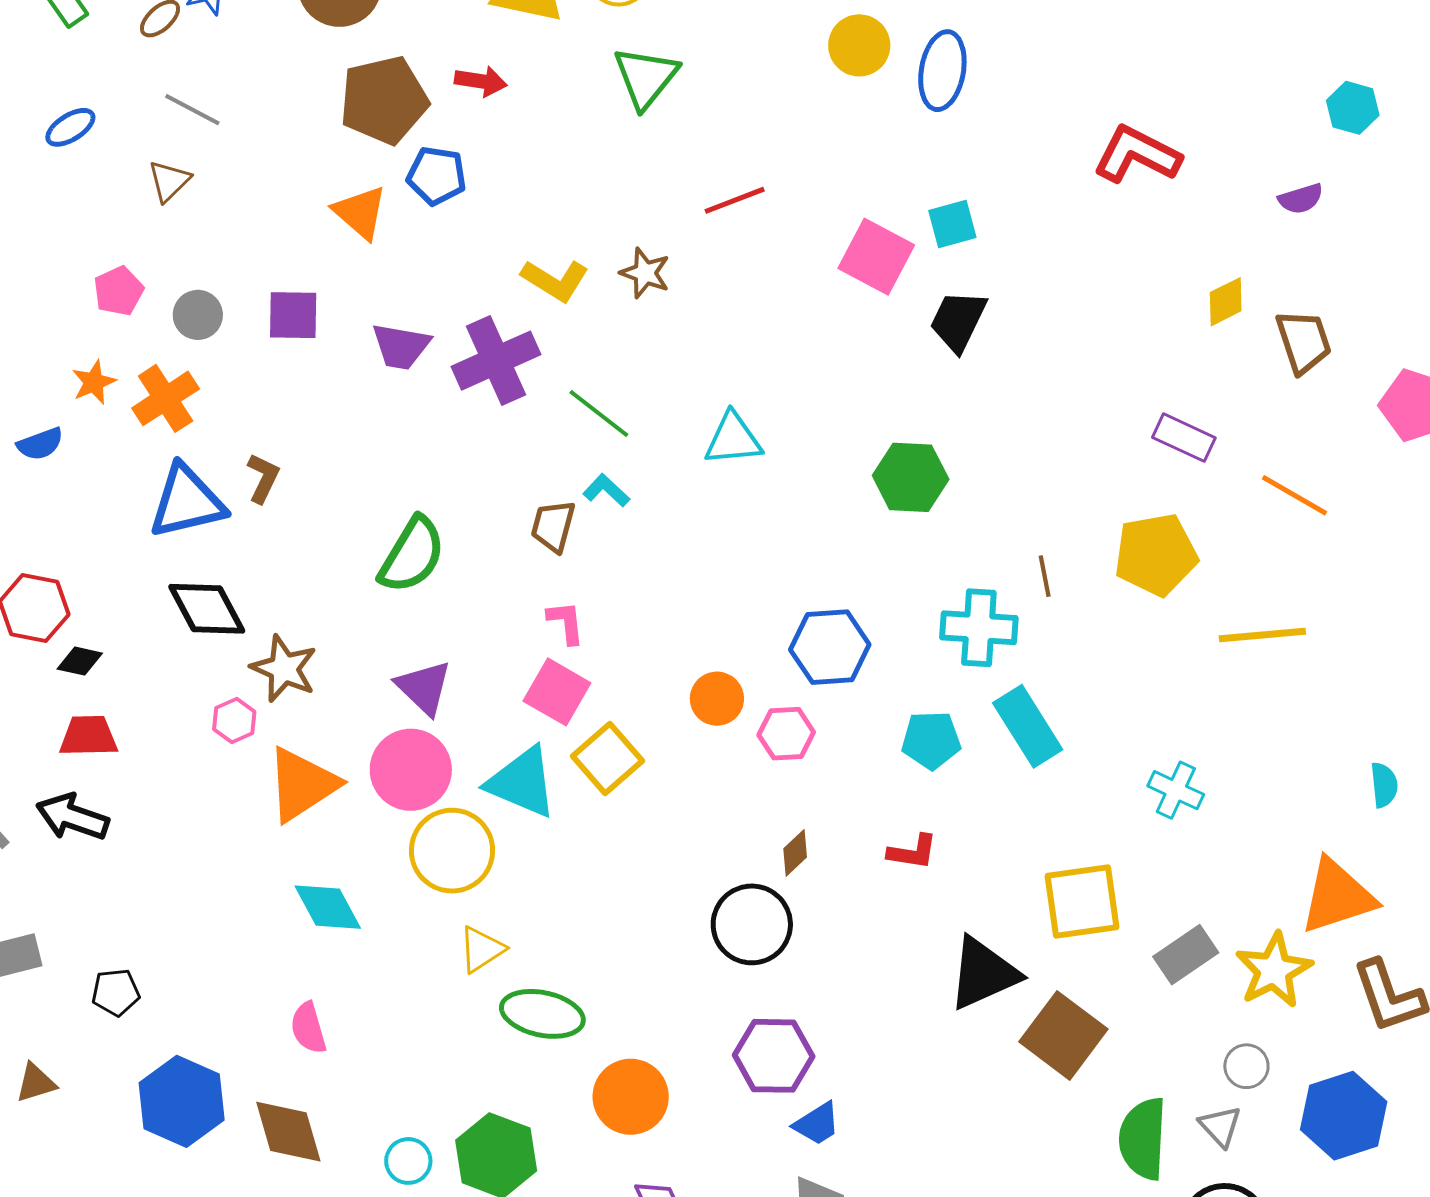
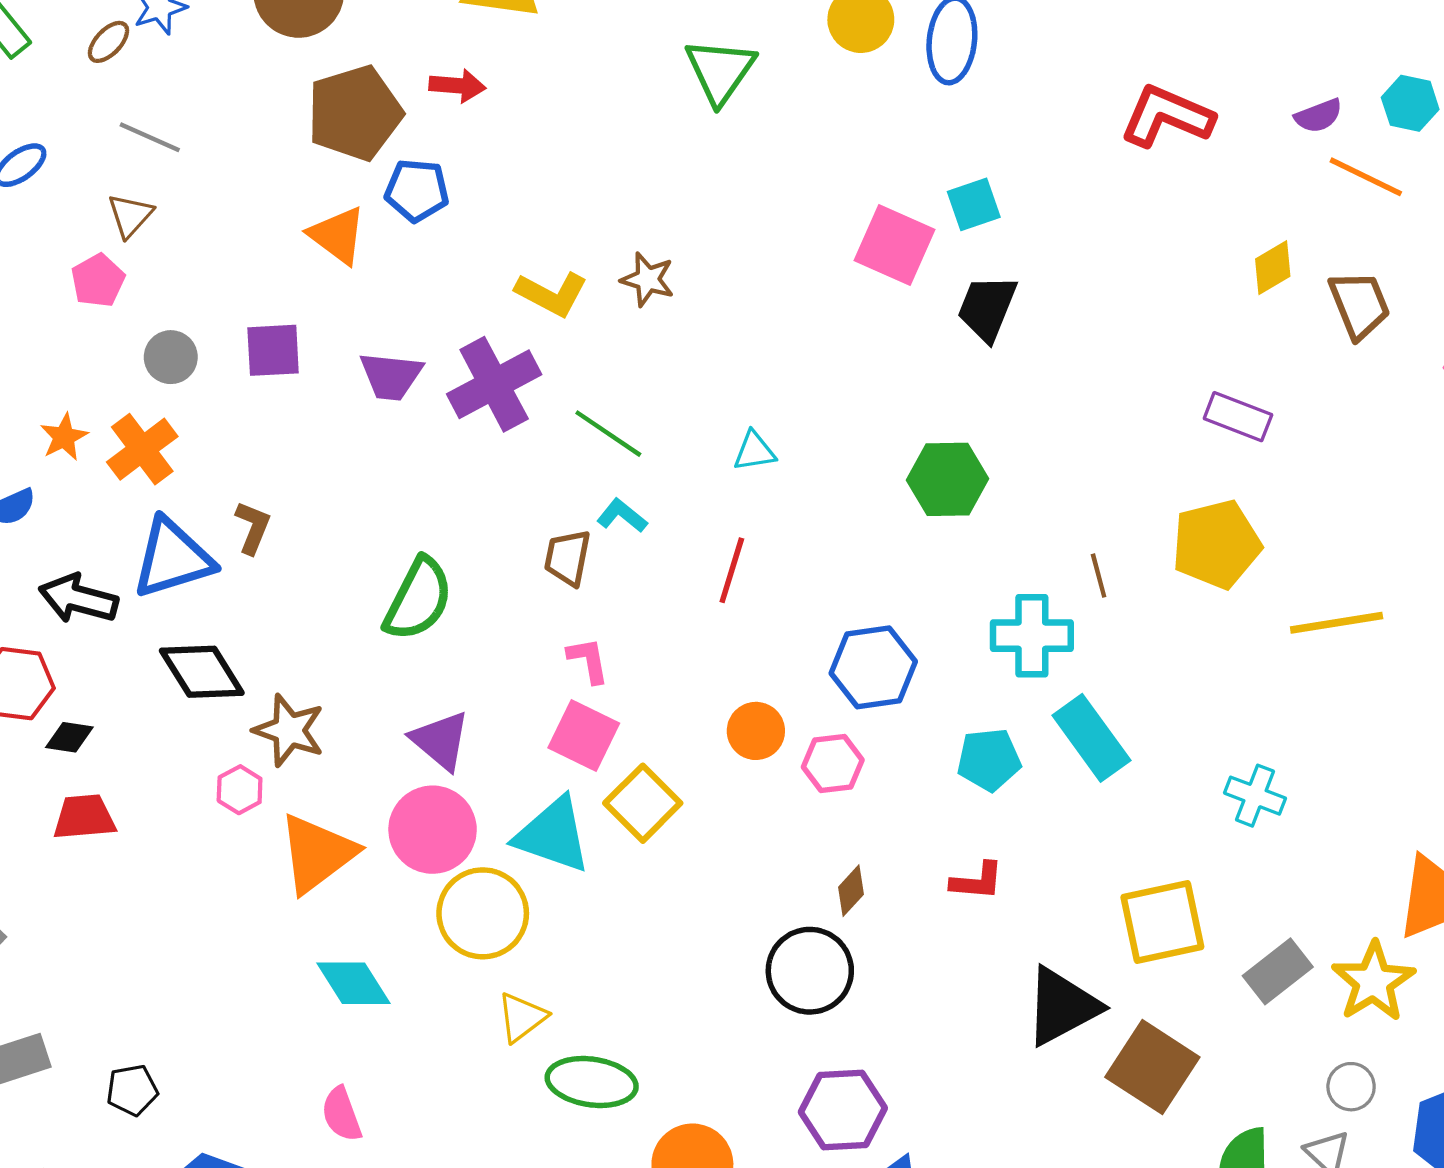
green triangle: (646, 77) -> (720, 71), moved
cyan hexagon: (1353, 108) -> (1410, 103), moved
purple semicircle: (1301, 199) -> (1319, 116), moved
red line: (735, 200) -> (732, 570), moved, turned -48
pink pentagon: (119, 291) -> (98, 281), moved
cyan triangle: (733, 439) -> (754, 451), size x0.7
orange line: (1294, 495) -> (1366, 177), moved
black arrow: (72, 817) -> (78, 599), moved

